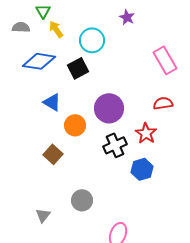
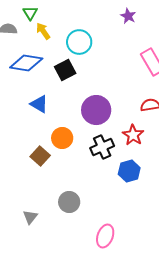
purple star: (127, 17) -> (128, 16), moved
orange circle: (75, 125) -> (62, 138), moved

